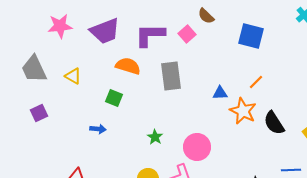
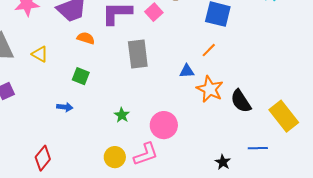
orange semicircle: (128, 66) -> (86, 38), moved, size x0.7
orange line: (256, 82) -> (209, 50), moved

